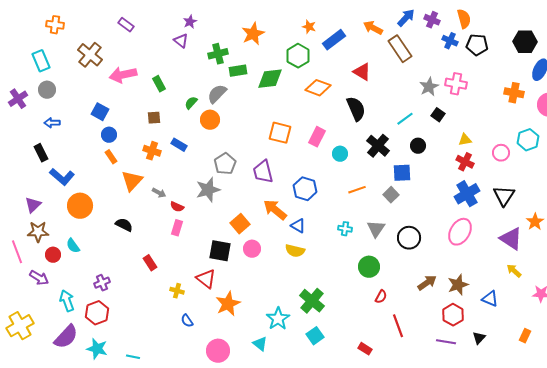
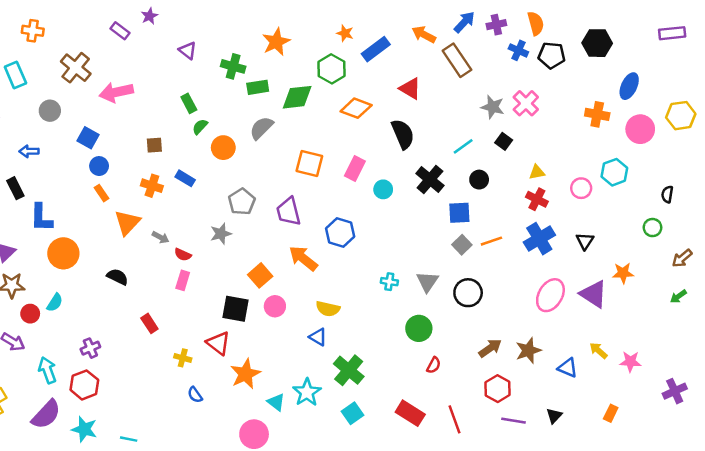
purple cross: (432, 20) -> (496, 25), turned -35
purple star: (190, 22) -> (149, 16), moved
black hexagon: (525, 42) -> (597, 43), moved
green cross: (218, 54) -> (233, 66), turned 30
green rectangle: (159, 84) -> (189, 103), moved
pink cross: (456, 84) -> (526, 103), turned 35
gray star: (429, 87) -> (493, 107), turned -30
gray circle: (47, 90) -> (50, 111), moved
gray semicircle: (217, 94) -> (261, 128), moved
blue L-shape: (62, 177) -> (41, 218), turned 50
gray star: (208, 190) -> (221, 234), size x0.7
orange line: (357, 190) -> (491, 241), moved
gray square: (391, 195) -> (462, 245), moved
black triangle: (504, 196) -> (585, 241), size x0.7
orange star: (535, 222) -> (623, 273), turned 30
blue triangle: (298, 226) -> (318, 337), moved
pink ellipse: (460, 232) -> (550, 295), moved
cyan semicircle: (73, 246) -> (55, 303), turned -112
yellow arrow: (514, 271) -> (598, 351), moved
red hexagon: (453, 315) -> (498, 389), moved
red line: (398, 326) -> (454, 419), moved
cyan triangle: (260, 344) -> (276, 402), moved
red rectangle: (365, 349) -> (410, 413), moved, size x1.6
pink circle: (218, 351) -> (254, 434), moved

